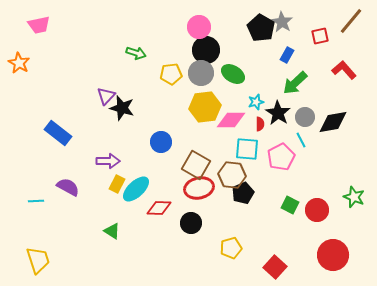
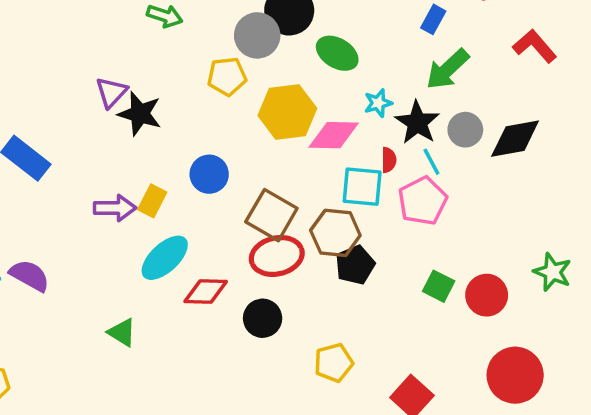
gray circle: (201, 73) -> (257, 35), moved
yellow pentagon: (171, 74) -> (227, 76), moved
red semicircle: (260, 124) -> (389, 160), moved
cyan line: (301, 140) -> (431, 162), moved
yellow rectangle: (117, 184) -> (152, 201), moved
purple semicircle: (68, 187) -> (30, 276), moved

